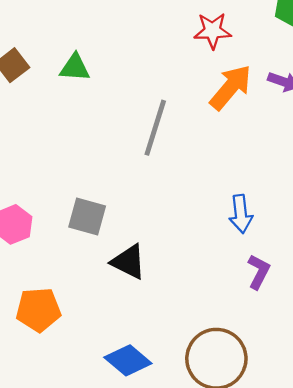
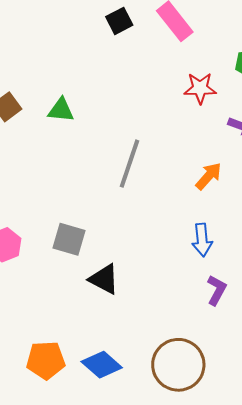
red star: (213, 31) -> (200, 88), moved
orange arrow: (231, 87) -> (209, 176), moved, size x0.7
orange pentagon: (38, 310) -> (46, 360), moved

